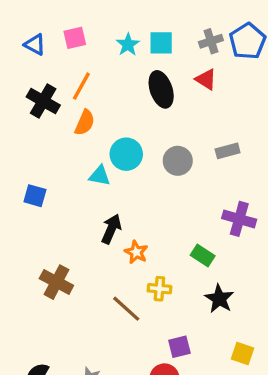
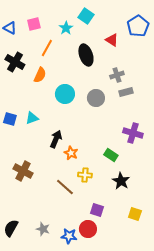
gray cross: (211, 41) -> (117, 75), moved
cyan square: (161, 43) -> (86, 16), moved, turned 35
red triangle: (206, 79) -> (112, 40), moved
orange line: (81, 86) -> (47, 48), moved
cyan triangle: (100, 176) -> (32, 118), moved, turned -32
purple square: (179, 347) -> (97, 210), turned 32

